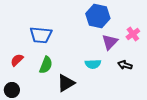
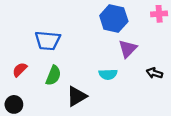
pink cross: (133, 34) -> (159, 14), moved, turned 32
black arrow: (125, 65) -> (154, 73), moved

